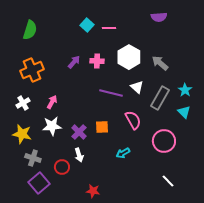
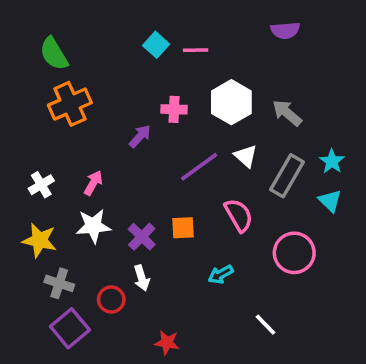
green semicircle: (30, 30) -> (54, 54), turned 132
purple arrow: (74, 62) -> (140, 136), moved
orange cross: (32, 70) -> (70, 104), moved
purple line: (111, 93) -> (199, 167), turned -50
white line: (168, 181) -> (266, 325), moved

